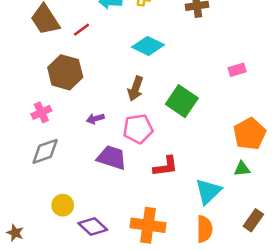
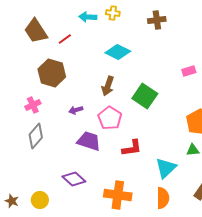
pink pentagon: (138, 129) -> (110, 118), turned -30
gray diamond: (45, 151) -> (36, 136), turned -30
yellow circle: (63, 205) -> (40, 200), moved
purple diamond: (93, 227) -> (74, 179), moved

